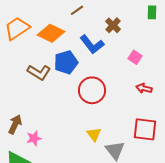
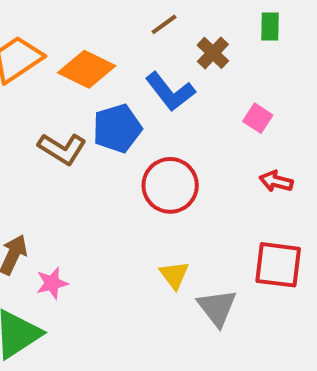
brown line: (77, 10) -> (164, 24), moved
green rectangle: (152, 12) -> (270, 26), moved

